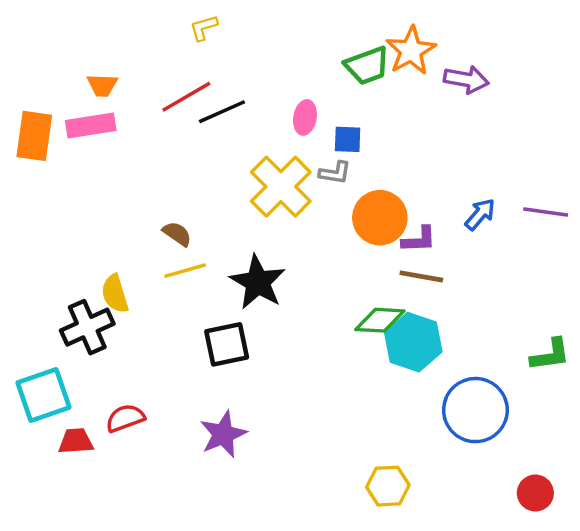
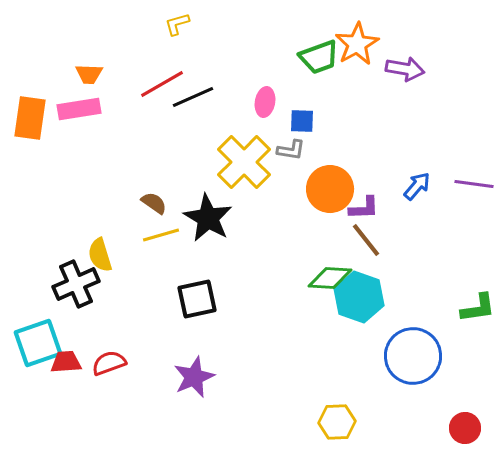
brown line: (421, 276) -> (366, 240), turned 42
black star: (258, 282) -> (208, 218), moved
red trapezoid: (76, 441) -> (66, 362), moved

